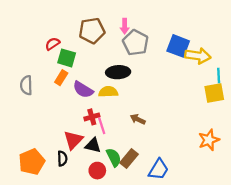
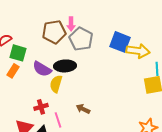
brown pentagon: (92, 31) -> (54, 32), moved
purple semicircle: (83, 90) -> (42, 69), moved
yellow semicircle: (108, 92) -> (56, 84), turned -72
pink line: (102, 126) -> (58, 120), moved

